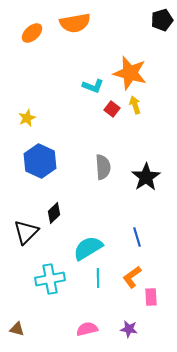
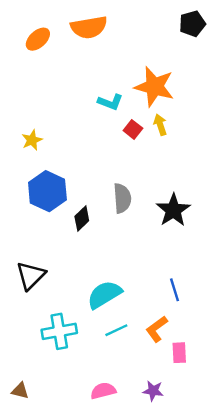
black diamond: (54, 213) -> (82, 219), moved
blue line: (137, 237) -> (174, 290), moved
cyan line: (98, 278) -> (116, 330), turned 66

